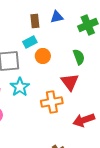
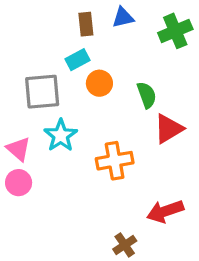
green semicircle: (79, 57) -> (147, 95), moved
red triangle: (70, 82) -> (169, 129), moved, turned 36
red arrow: (84, 120) -> (165, 211), moved

